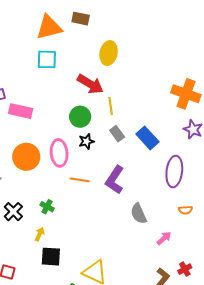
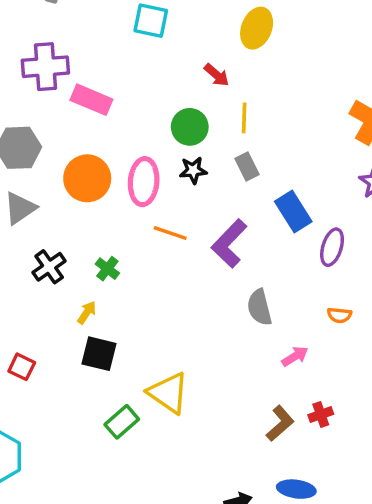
red arrow: (90, 84) -> (217, 75), size x0.6
blue rectangle: (147, 138) -> (293, 212), moved
purple ellipse: (174, 172) -> (332, 247), size x0.7

